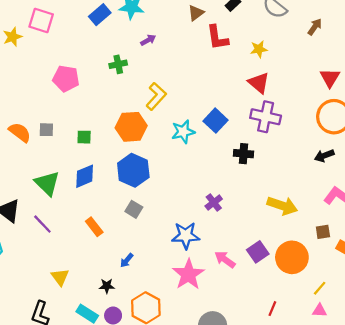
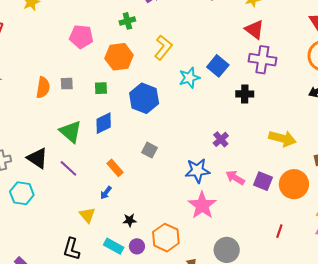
orange hexagon: (131, 127) -> (119, 57), moved
orange semicircle: (20, 132) -> (43, 87), turned 65
blue hexagon: (133, 170) -> (144, 98), moved
purple square: (258, 252) -> (263, 181), turned -30
blue arrow: (127, 260) -> (106, 193), moved
pink arrow: (225, 260) -> (235, 178), moved

